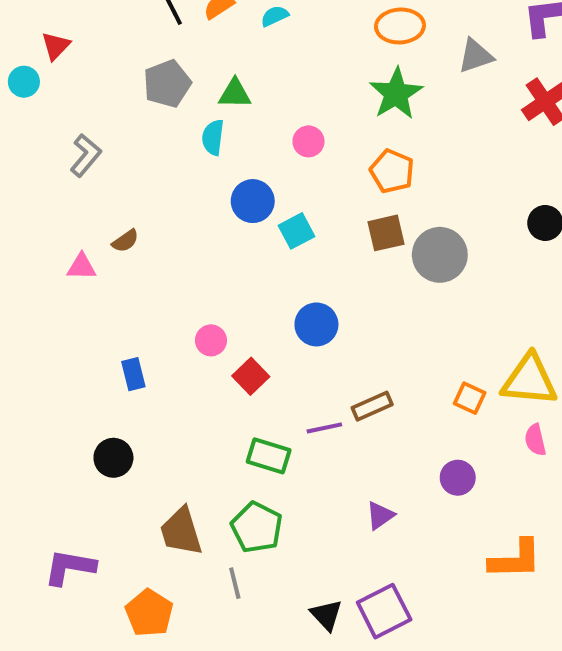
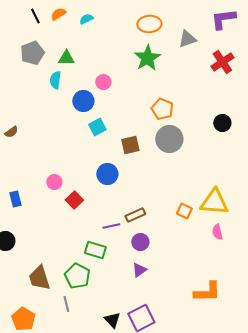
orange pentagon: (392, 171) -> (162, 109), moved
blue circle: (253, 201) -> (83, 101), moved
brown square: (386, 233) -> (130, 145), moved
green rectangle: (269, 456) -> (95, 250), moved
purple circle: (458, 478) -> (140, 242), moved

